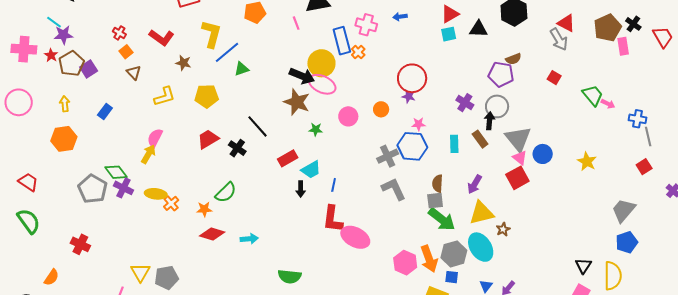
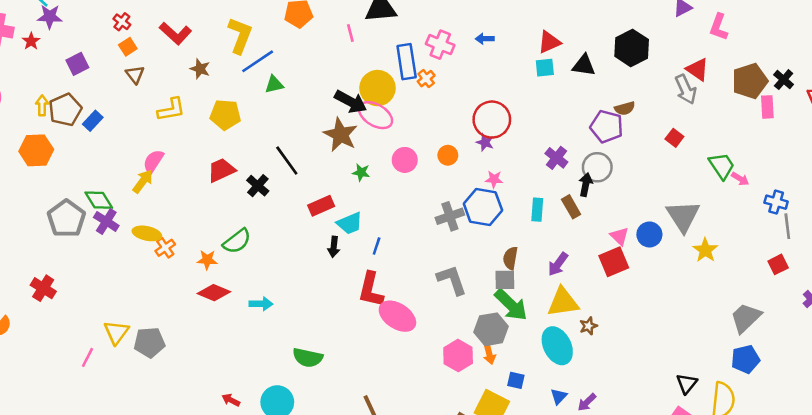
brown pentagon: (71, 64) -> (65, 110), moved
gray triangle: (518, 139) -> (683, 216), moved
gray L-shape: (394, 189) -> (452, 280), moved
gray hexagon: (454, 254) -> (491, 329), moved
orange arrow: (429, 259) -> (489, 354), size x0.6

